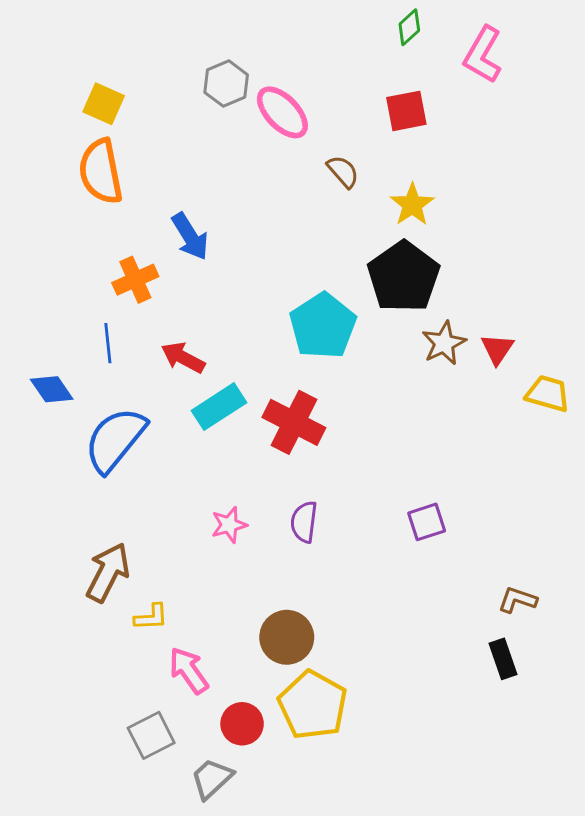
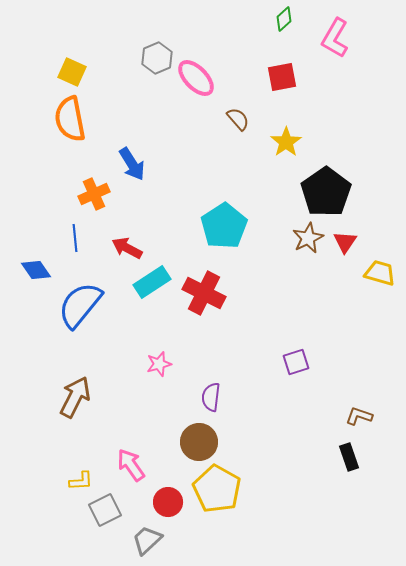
black pentagon: (404, 277) -> (326, 192), moved
purple semicircle: (304, 522) -> (211, 397), moved
yellow L-shape: (151, 617) -> (81, 481), moved

